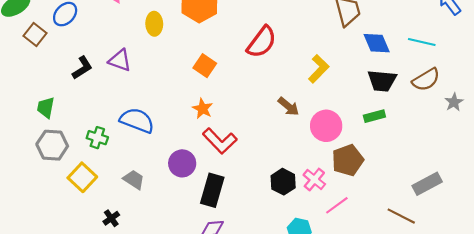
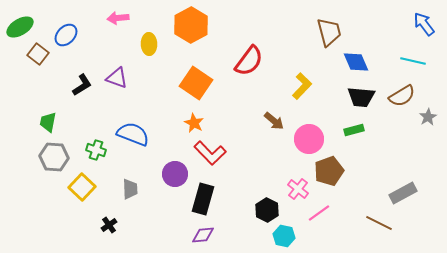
cyan line: (422, 42) -> (413, 61), moved
orange square: (205, 66) -> (196, 83), size x1.5
gray trapezoid: (134, 180) -> (130, 189), turned 55
black hexagon: (283, 182) -> (267, 210), moved

